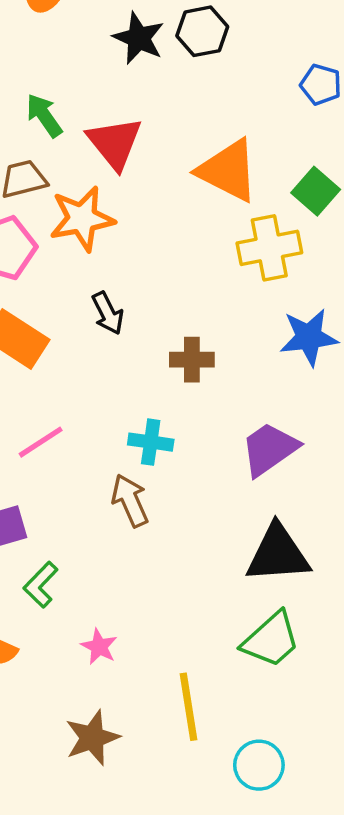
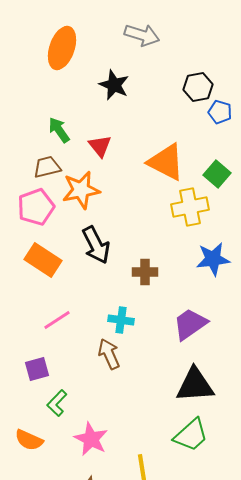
black hexagon: (202, 31) -> (198, 87), moved
red triangle: (115, 143) -> (100, 146), size x0.7
black arrow: (108, 313) -> (96, 245), size x1.5
pink star: (99, 647) -> (91, 439), size x1.6

